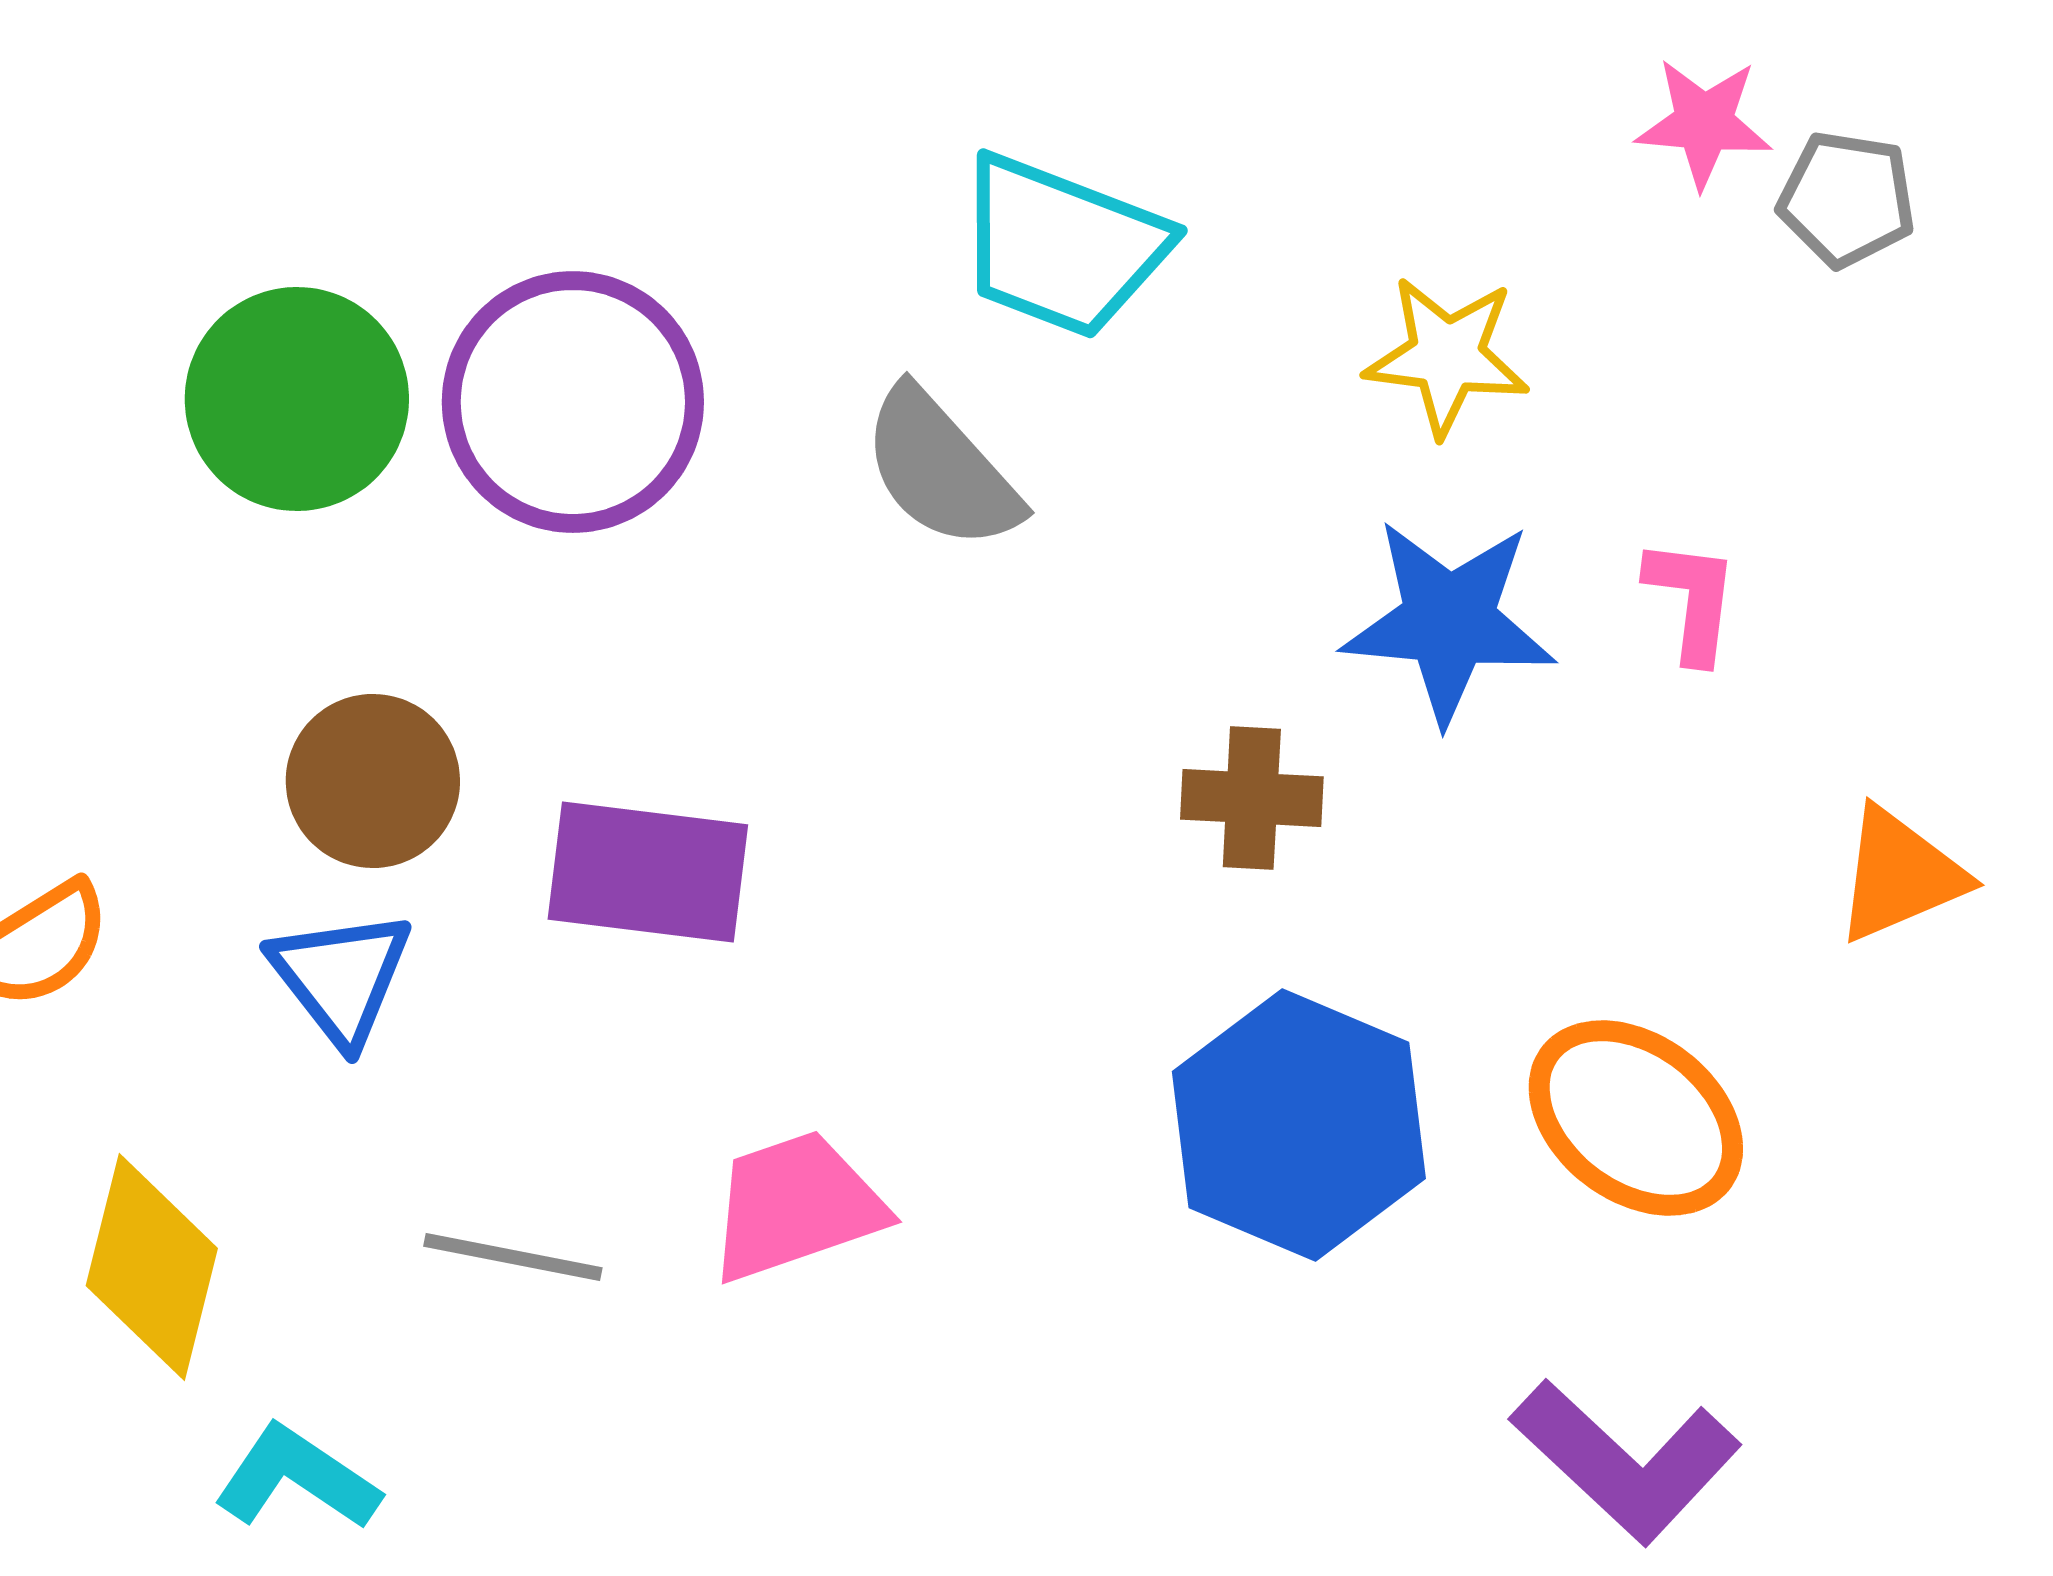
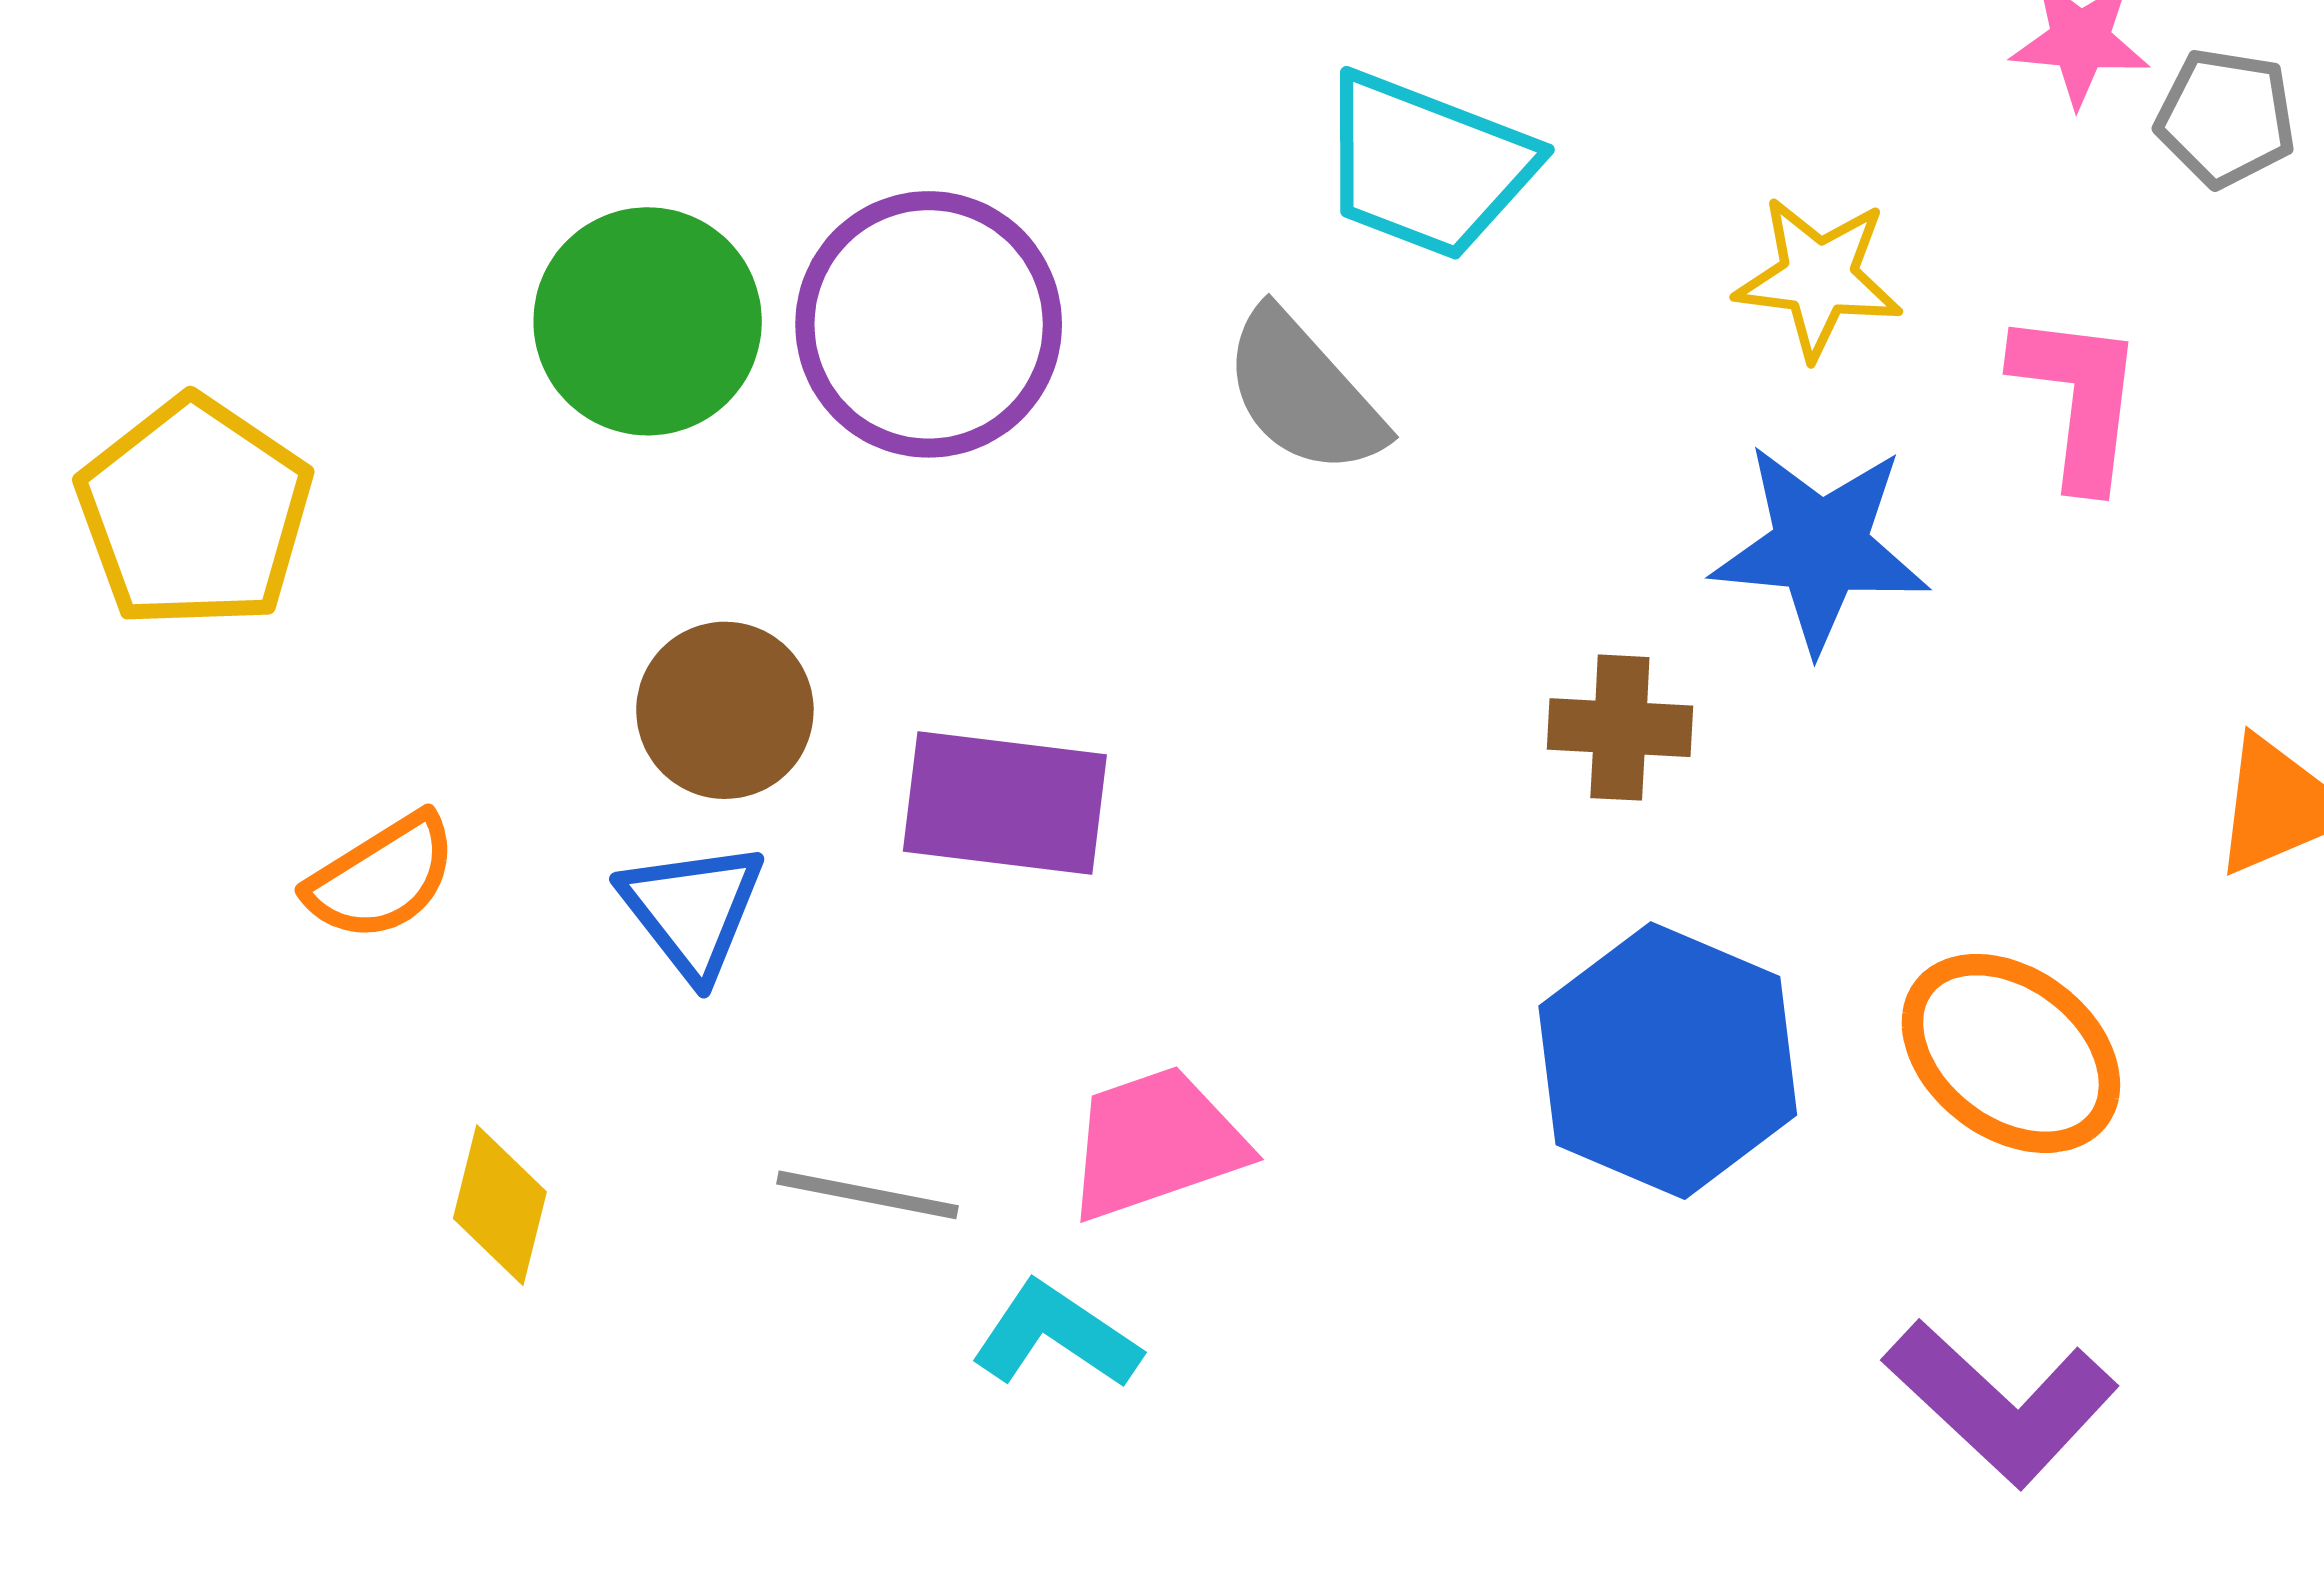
pink L-shape: (1692, 600) -> (2078, 399), moved, size x1.4
yellow diamond: (152, 1267) -> (500, 1205), size x0.7
cyan L-shape: (297, 1478) -> (1056, 1335), moved

